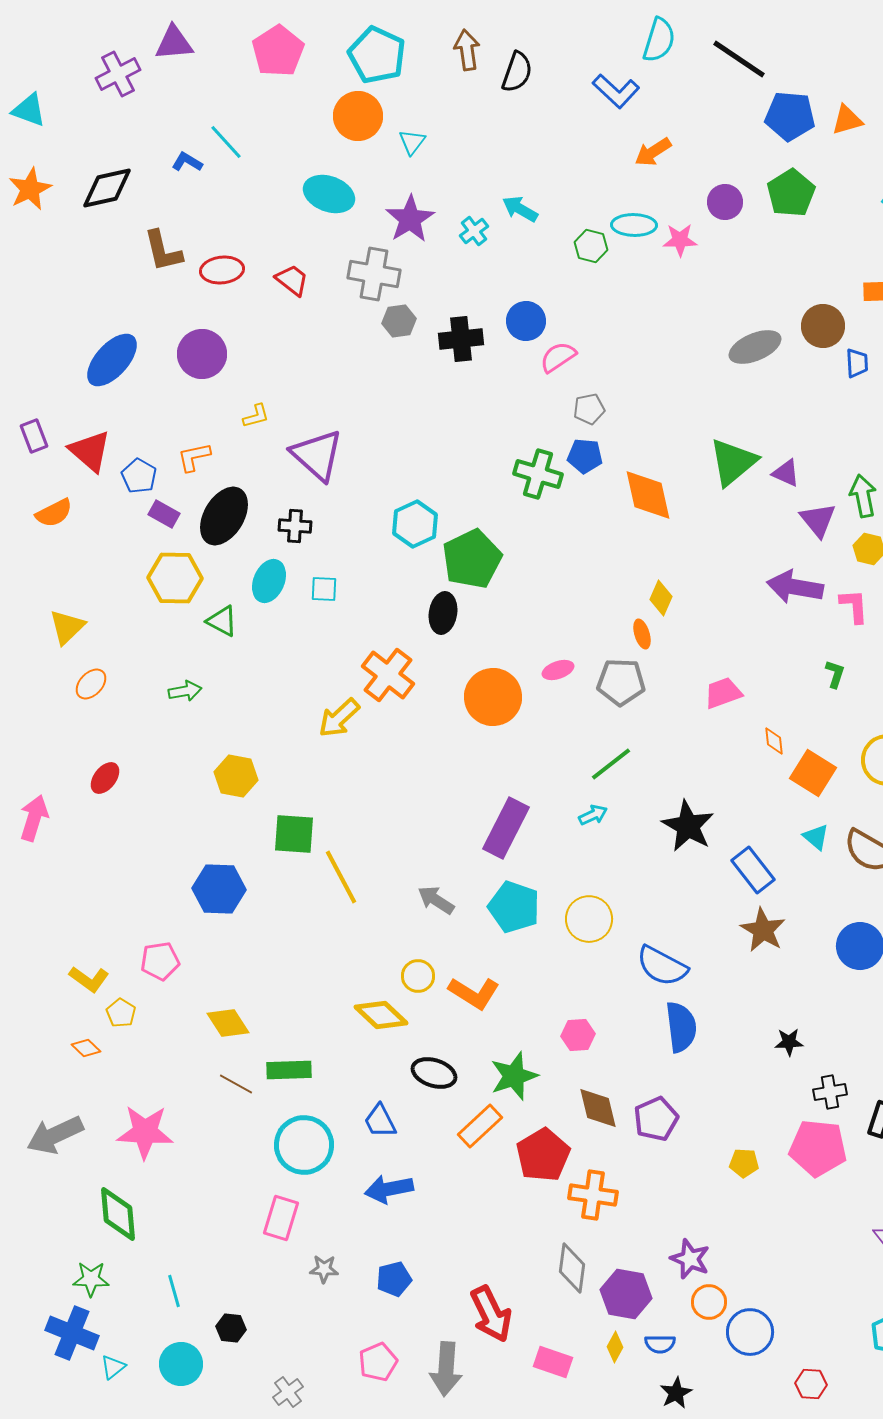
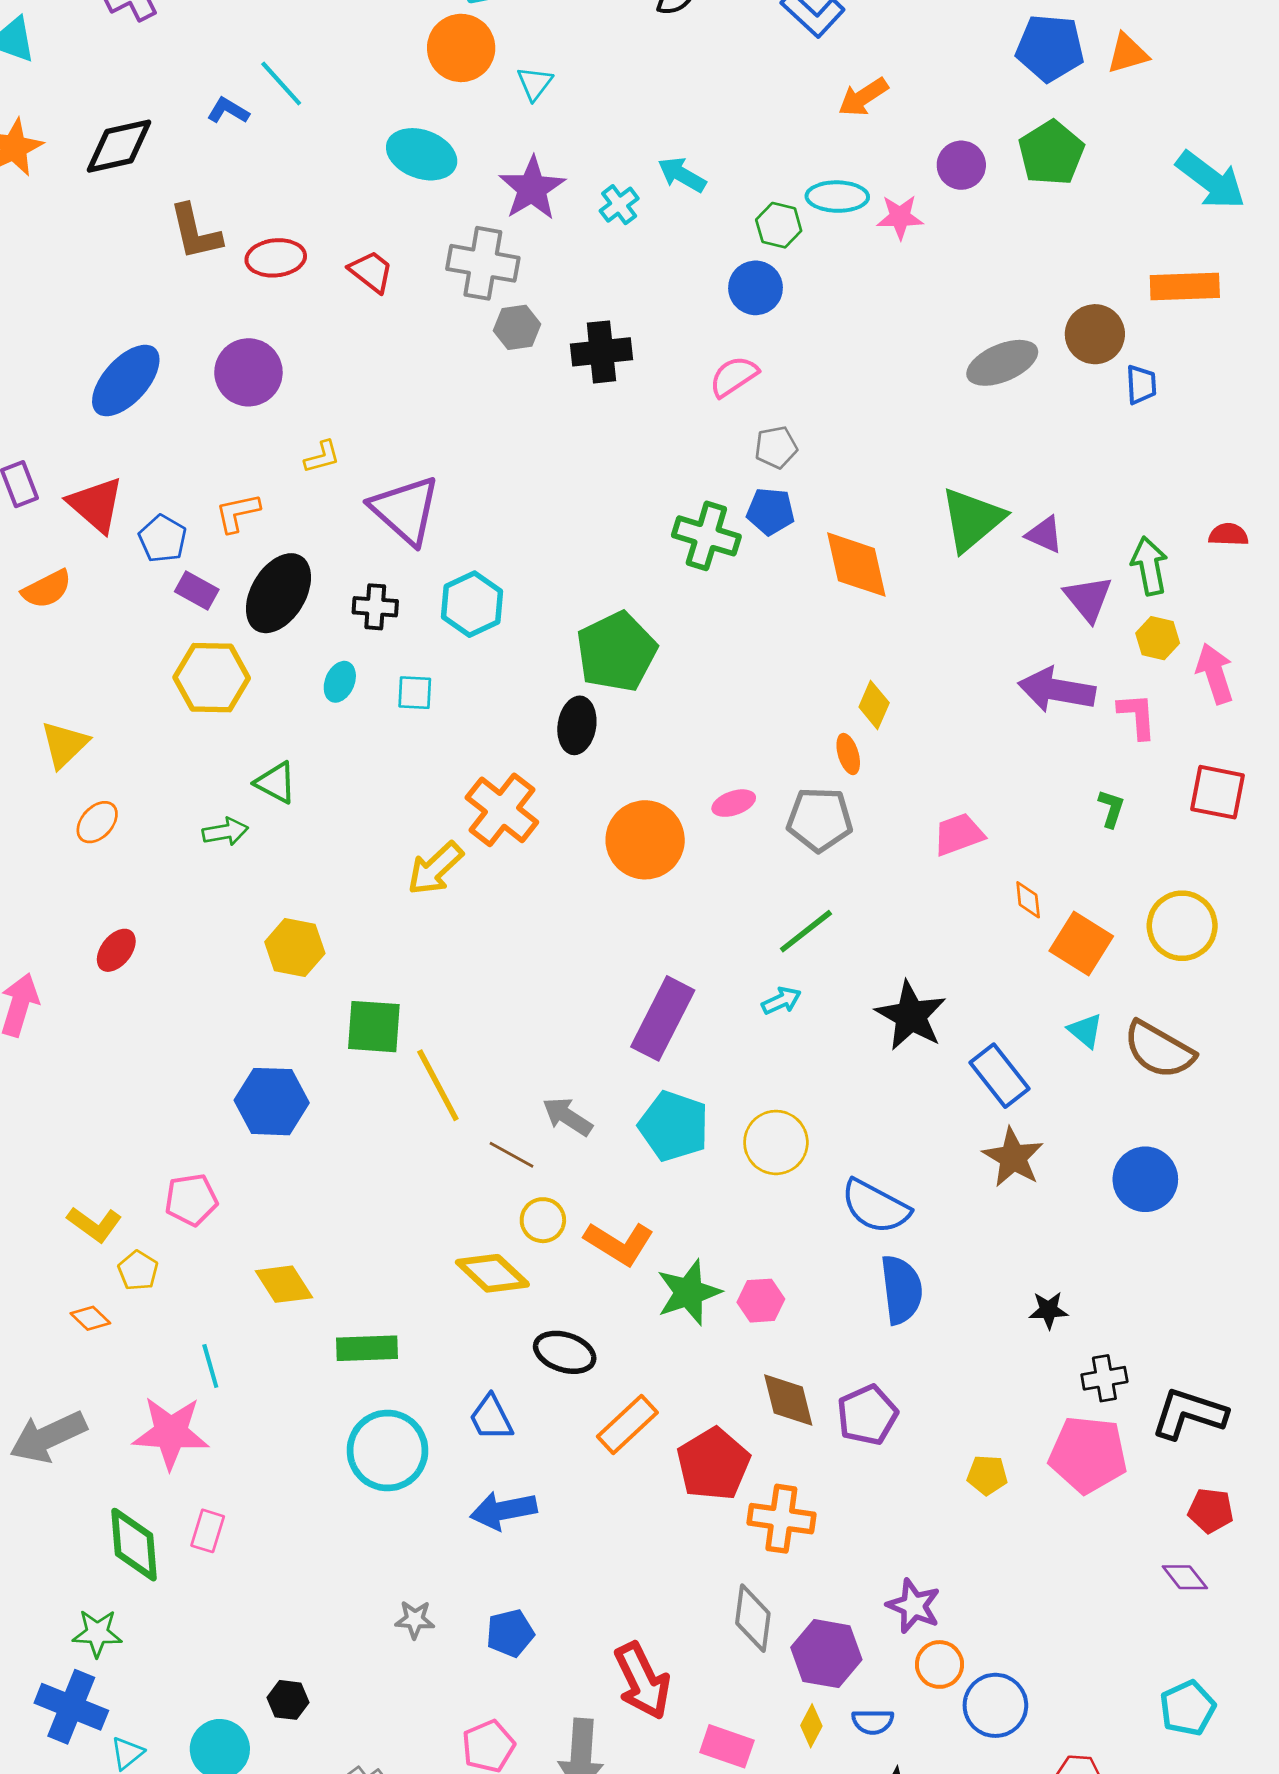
blue circle: (526, 321) -> (756, 288), moved
cyan hexagon: (415, 524) -> (472, 604), moved
cyan ellipse: (269, 581) -> (340, 682), size x0.7
green triangle: (222, 621) -> (276, 783), moved
green star: (514, 1076) -> (689, 1292), moved
brown line: (236, 1084) -> (512, 1155), moved
pink rectangle: (281, 1218) -> (208, 1531), moved, size x0.7
cyan line: (174, 1291) -> (210, 1366), moved

